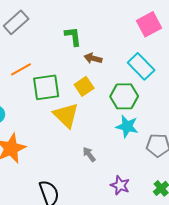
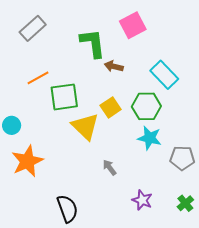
pink square: (149, 24) -> (133, 25), moved
green L-shape: (73, 36) -> (93, 43), size x1.4
yellow square: (84, 86) -> (111, 107), moved

